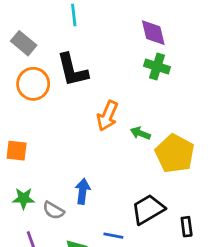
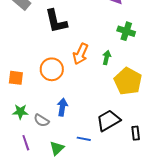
green cross: (157, 66) -> (126, 31), moved
orange circle: (33, 84) -> (52, 69), moved
green arrow: (140, 133) -> (107, 58), moved, turned 80

